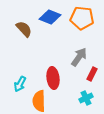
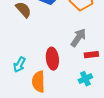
red rectangle: (92, 74) -> (91, 55), turned 56

